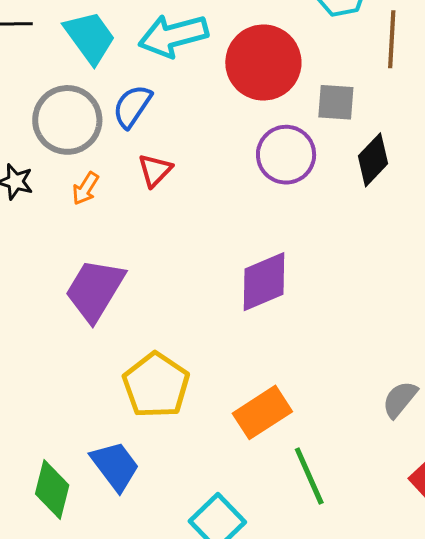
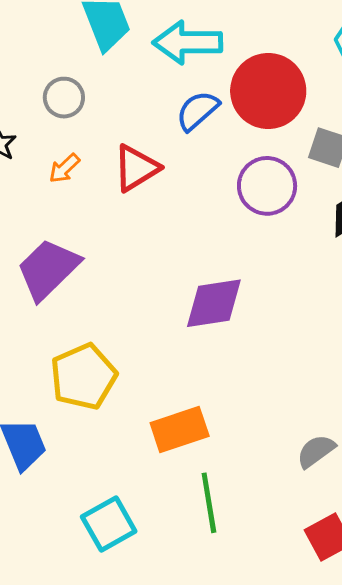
blue semicircle: (132, 106) -> (197, 111), moved
gray circle: (67, 120) -> (64, 98), size x0.6
red triangle: (155, 170) -> (136, 168), size x1.4

